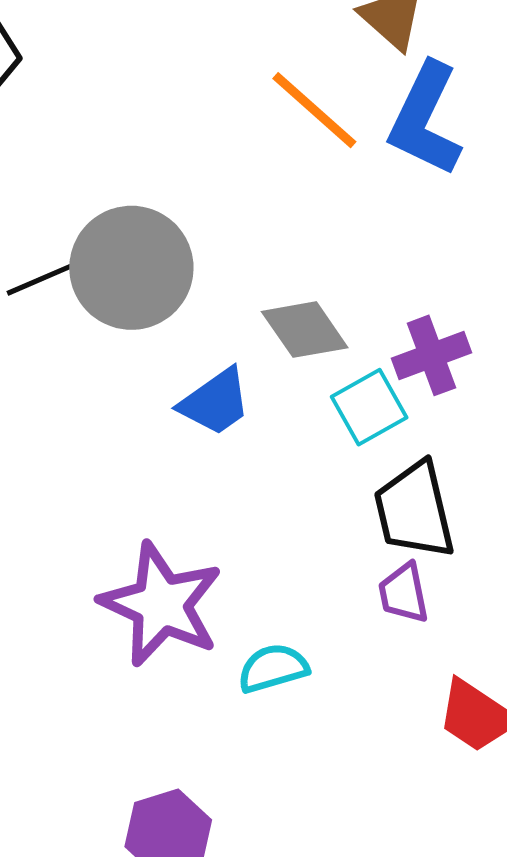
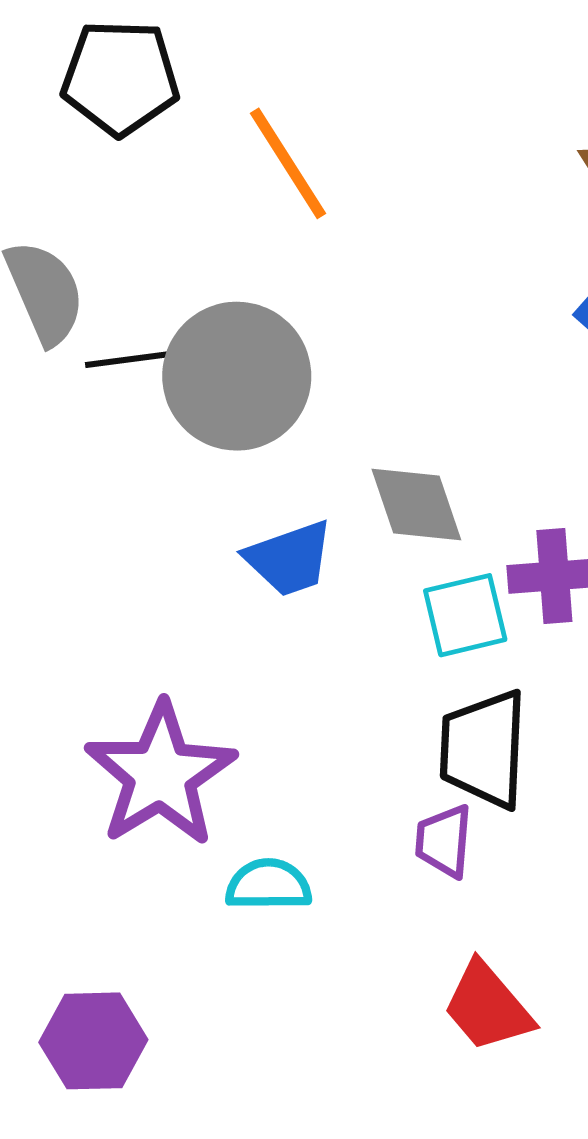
orange line: (314, 110) -> (288, 163), moved

